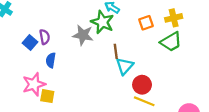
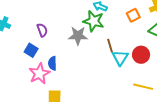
purple semicircle: (45, 37) -> (42, 30), moved
pink star: (34, 84) -> (39, 74), moved
red circle: (142, 85) -> (141, 55), moved

